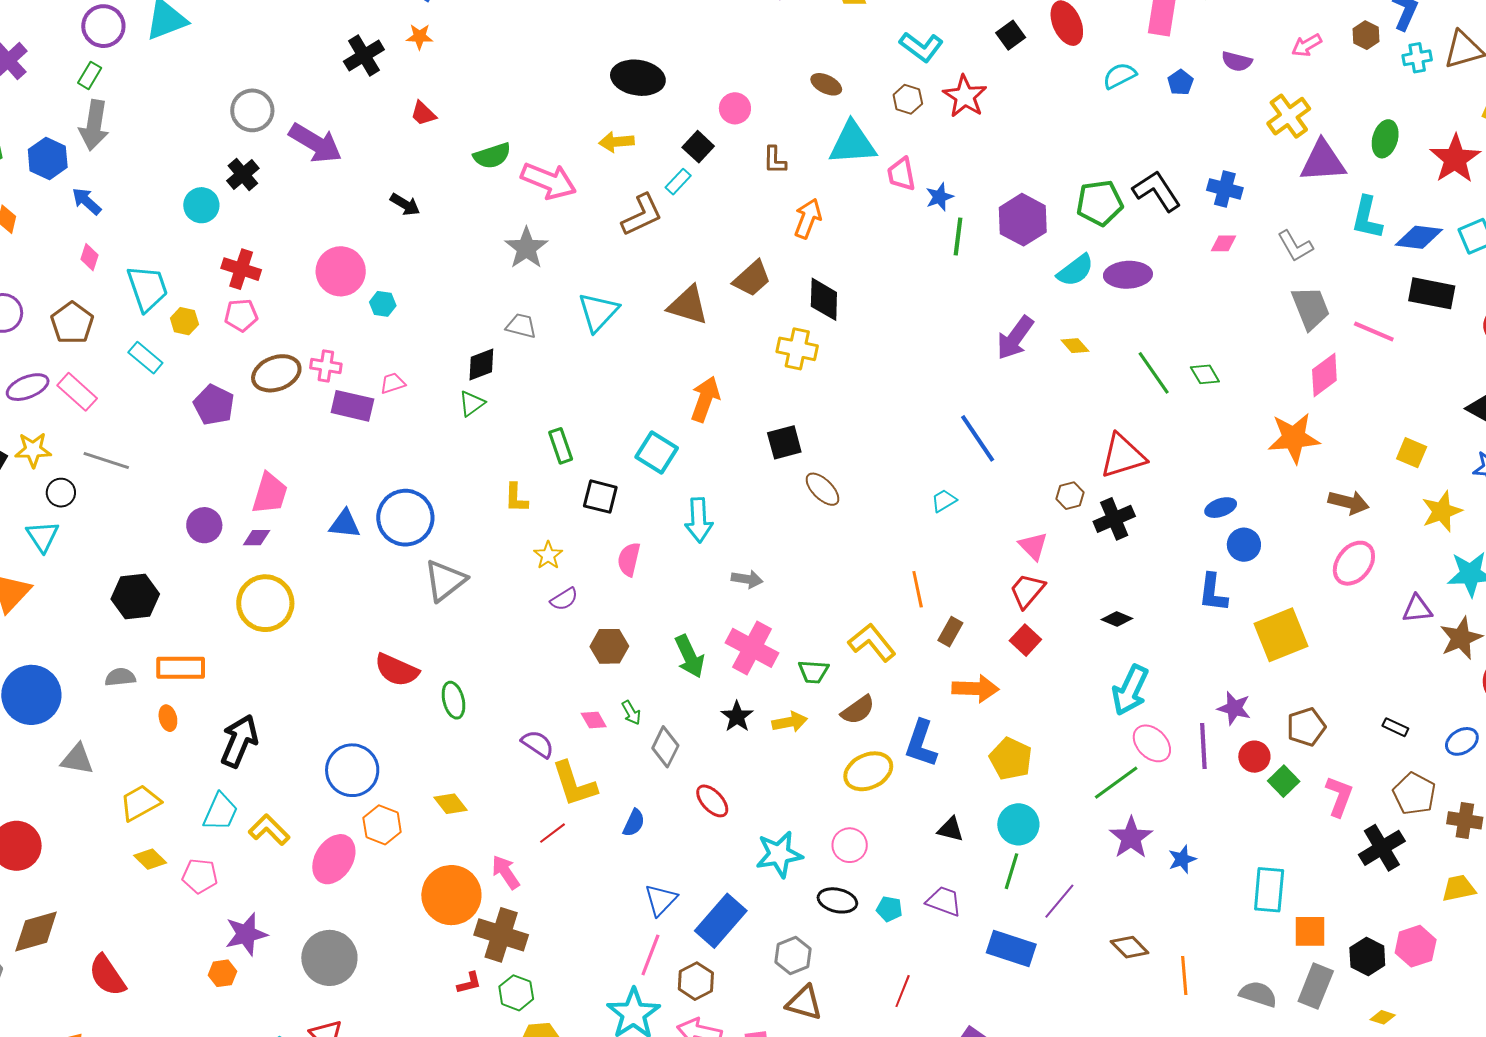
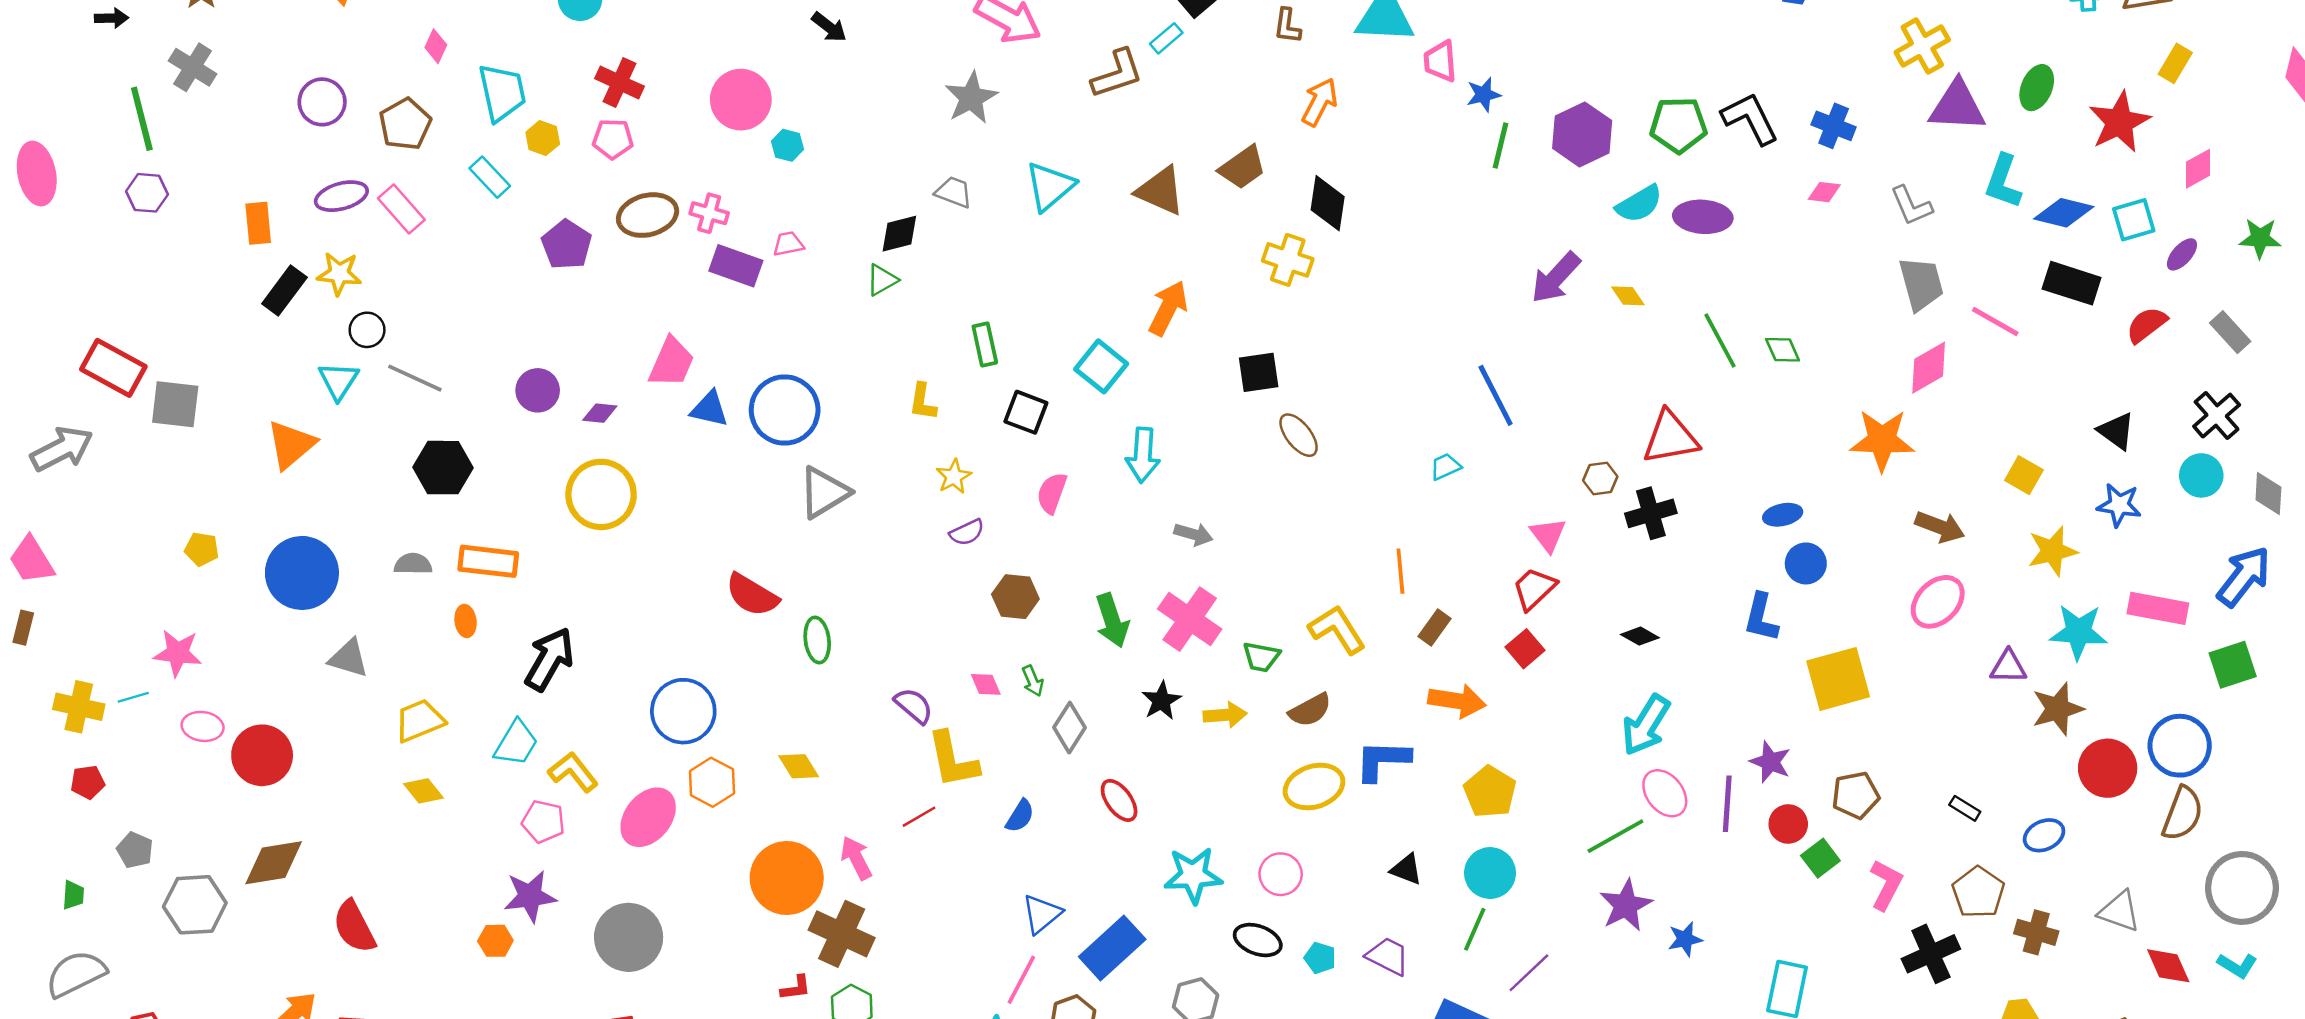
gray line: (106, 460) -> (415, 378), moved
pink trapezoid: (270, 493) -> (671, 362), moved
blue L-shape: (921, 744) -> (1383, 760), turned 66
pink pentagon: (200, 876) -> (543, 822), moved

